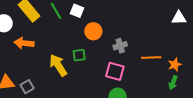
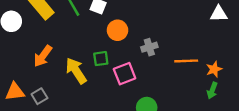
orange arrow: (24, 43) -> (43, 56), moved, turned -60
pink square: (115, 71) -> (125, 74), moved, turned -36

